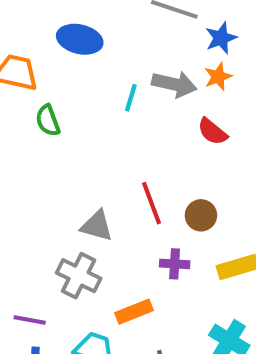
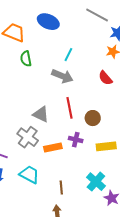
gray arrow: (174, 84) -> (62, 76), moved
orange rectangle: (134, 312) -> (53, 148), moved

